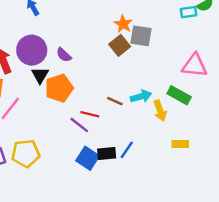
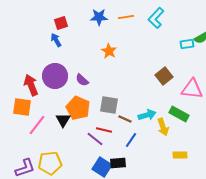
orange star: (123, 24) -> (109, 51), moved
gray square: (141, 36) -> (109, 105), moved
brown square: (120, 45) -> (164, 76), moved
black triangle: (40, 75) -> (63, 120), moved
orange pentagon: (59, 88) -> (78, 108), turned -30
blue line: (127, 150) -> (131, 140), moved

